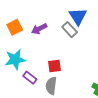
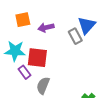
red square: (54, 66) -> (37, 58), moved, size x1.5

